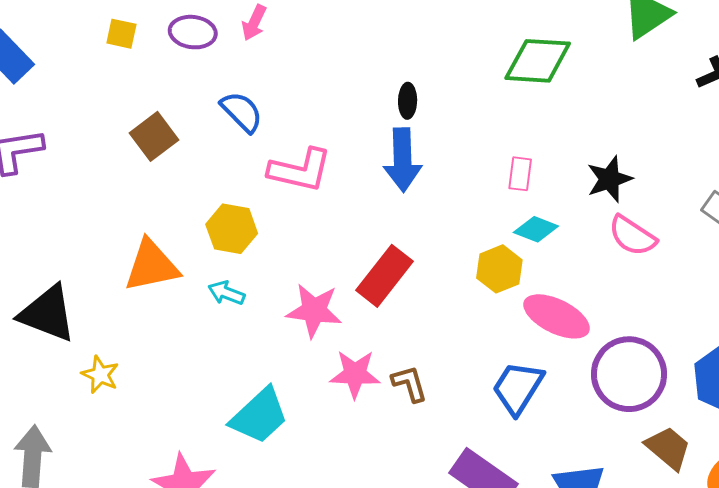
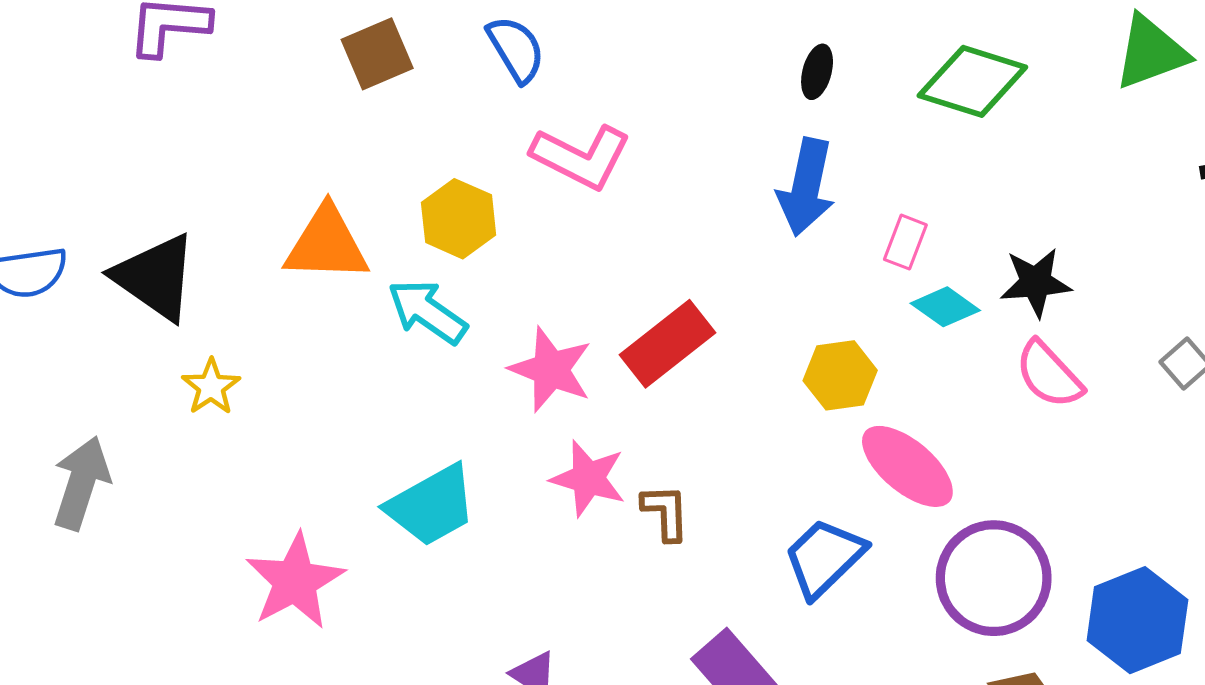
black ellipse: (408, 101) -> (817, 72), moved
blue arrow: (403, 160) -> (806, 187), moved
cyan diamond: (536, 229) -> (945, 307), moved
cyan arrow: (226, 293) -> (427, 312), size x1.5

